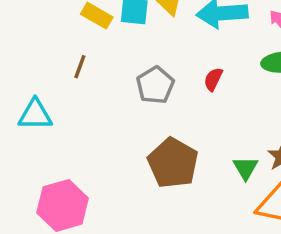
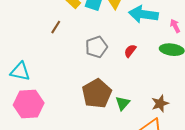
cyan triangle: (35, 115) -> (20, 71), moved
green triangle: (246, 168) -> (123, 103), moved

